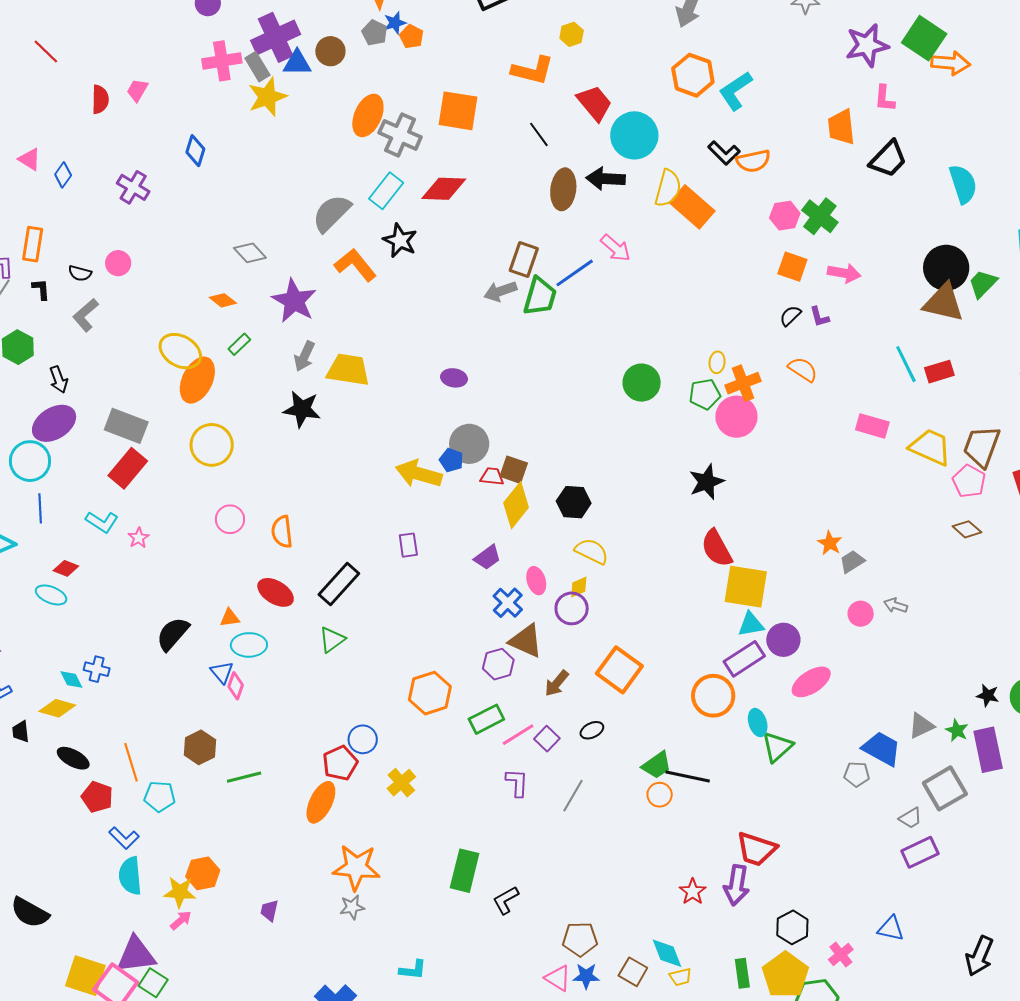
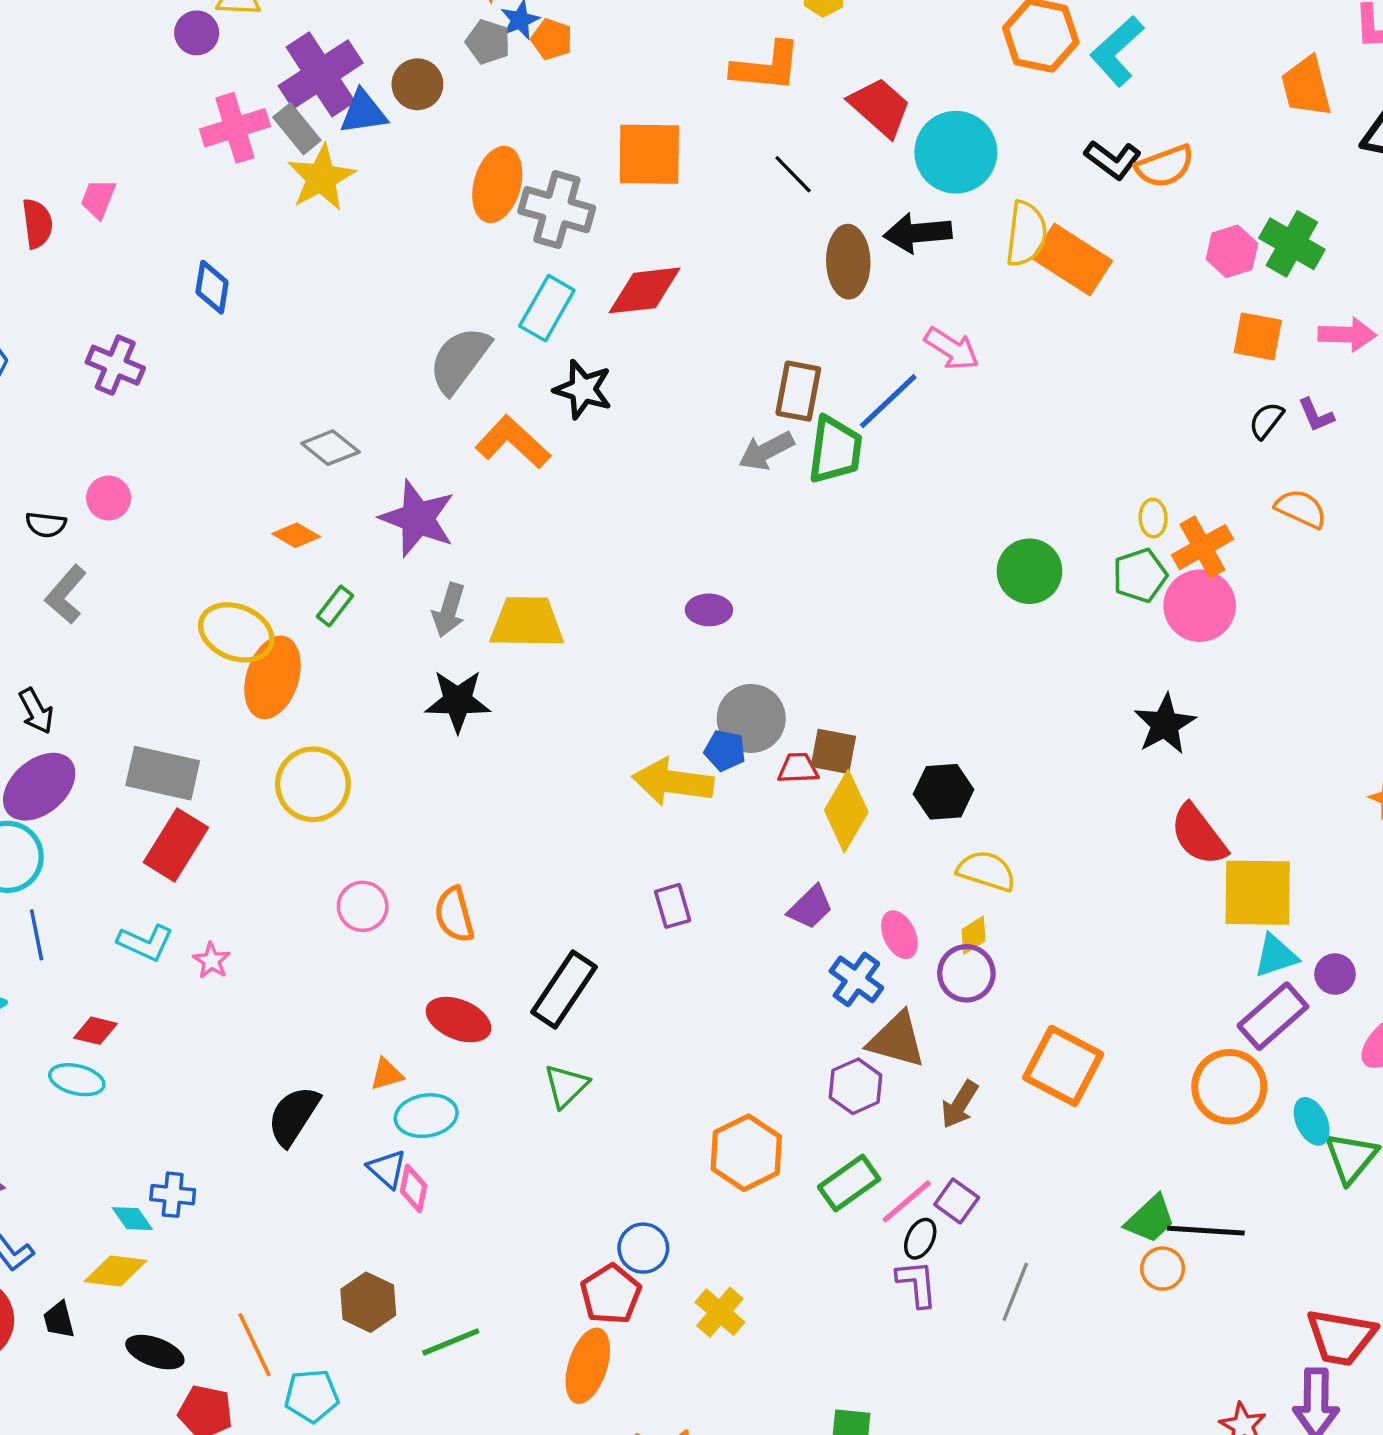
purple circle: (783, 640) -> (1335, 974), size x0.7
black ellipse: (592, 730) -> (920, 1239), moved, turned -30

